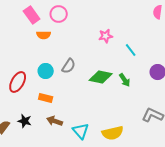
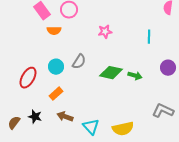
pink star: (106, 36) -> (105, 32), moved
cyan line: (131, 50) -> (149, 37), moved, turned 40
green arrow: (125, 80) -> (135, 76), turned -40
orange rectangle: (46, 98) -> (56, 94), turned -56

